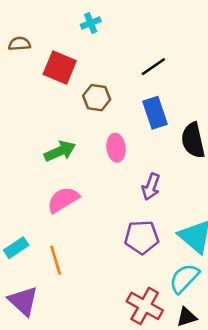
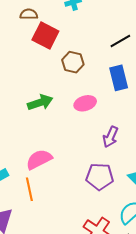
brown semicircle: (19, 44) -> (29, 14), moved
pink ellipse: (116, 148) -> (85, 103), turned 75
pink semicircle: (63, 200) -> (39, 159), moved

